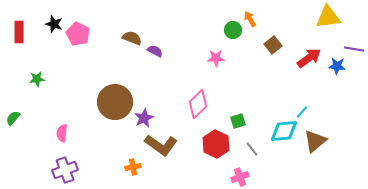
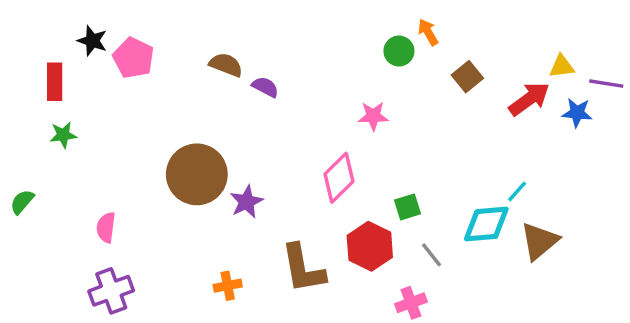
yellow triangle: (328, 17) -> (562, 66), moved, size x0.6
red rectangle: (19, 32) -> (55, 82), moved
pink star: (216, 58) -> (373, 116), moved
brown L-shape: (161, 145) -> (303, 269), moved, turned 44

